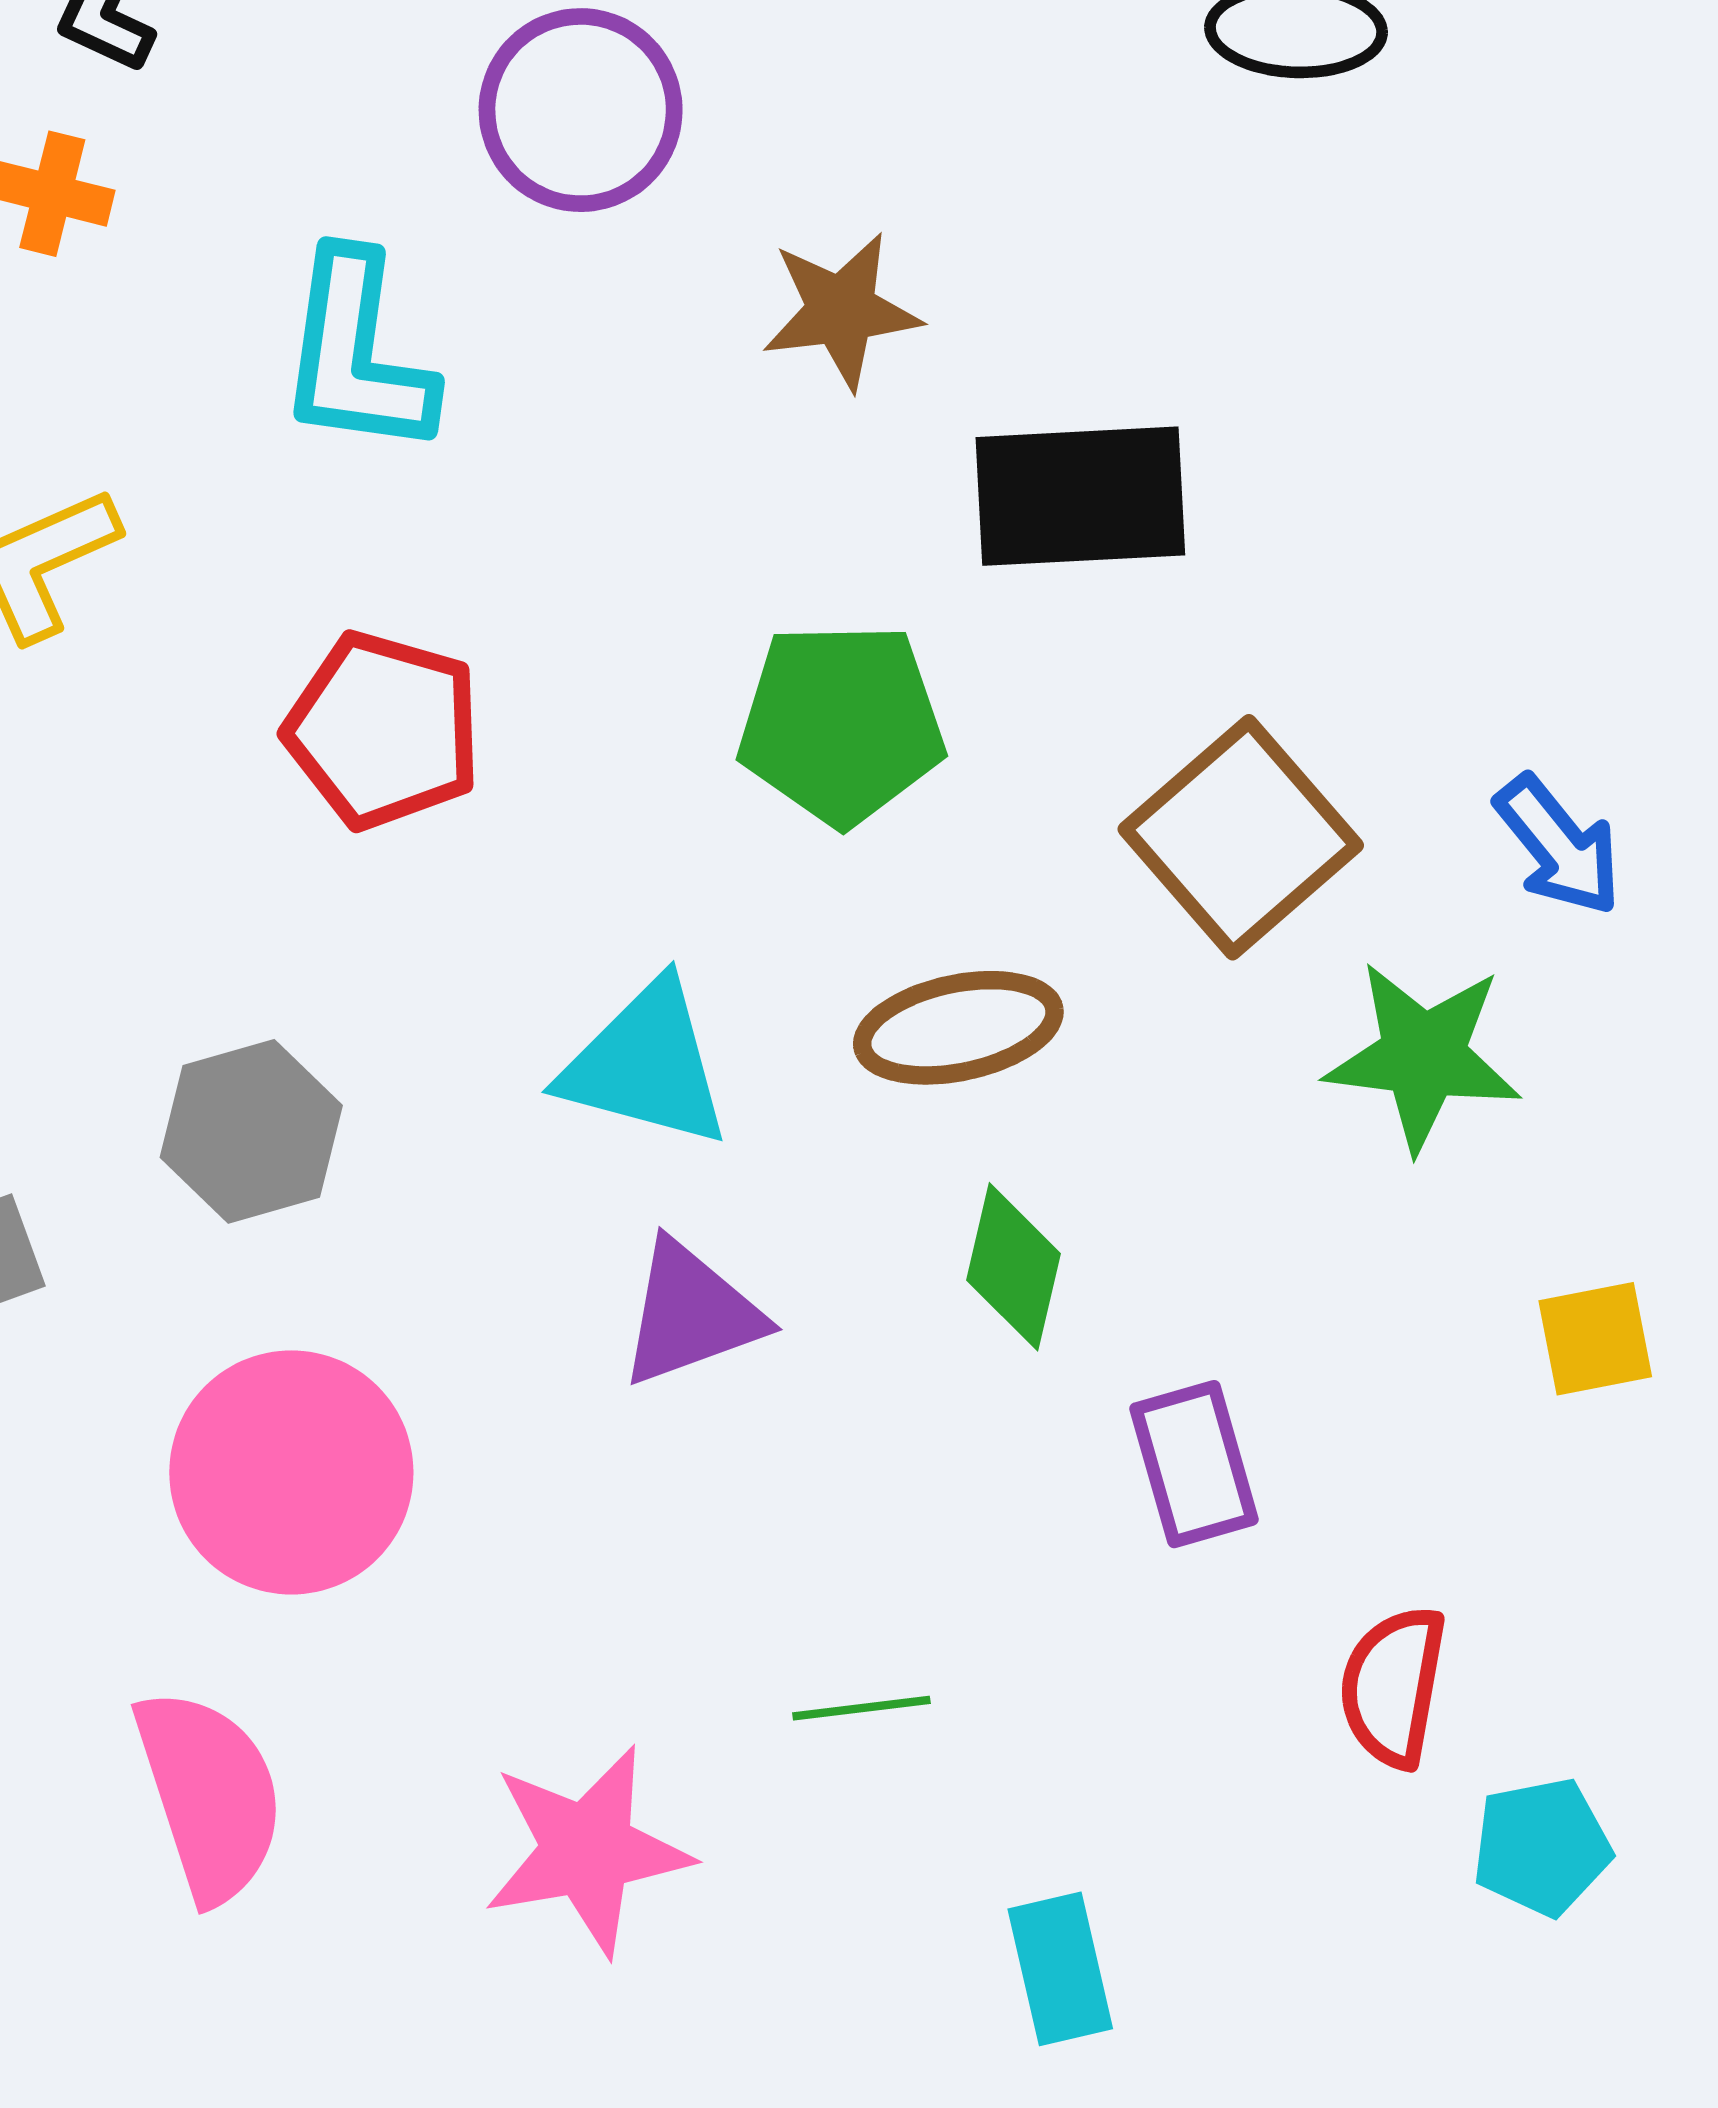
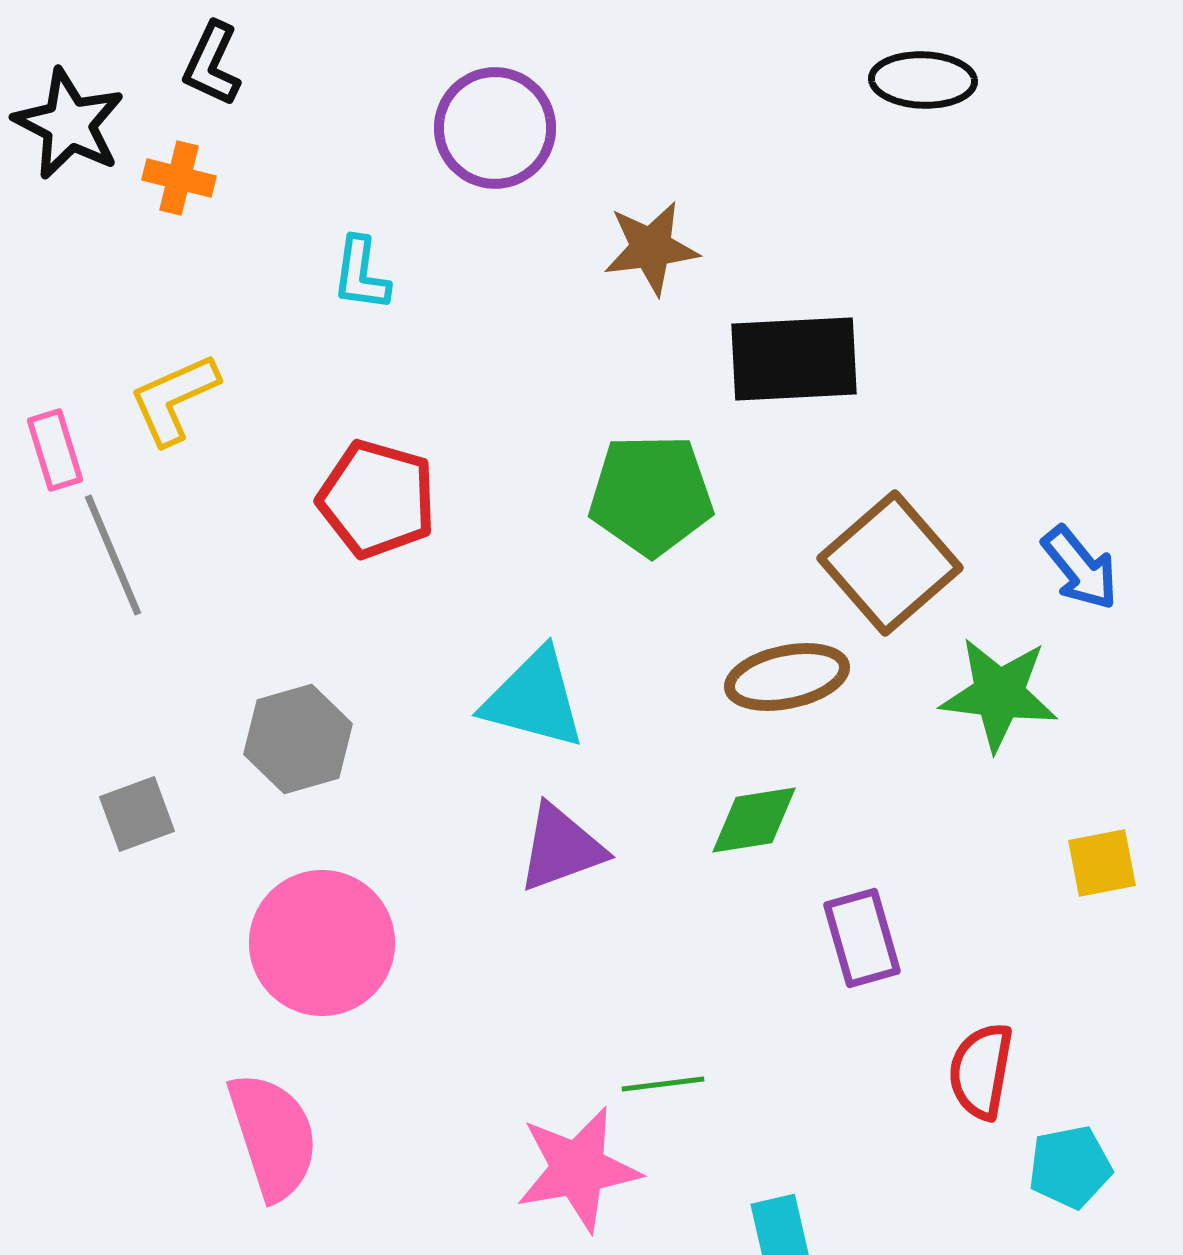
cyan L-shape: (357, 354) -> (361, 274), size x0.6
brown ellipse: (958, 1028) -> (787, 677), moved
green diamond: (1014, 1267) -> (754, 820), turned 68
pink star: (587, 1850) -> (578, 1169), moved

